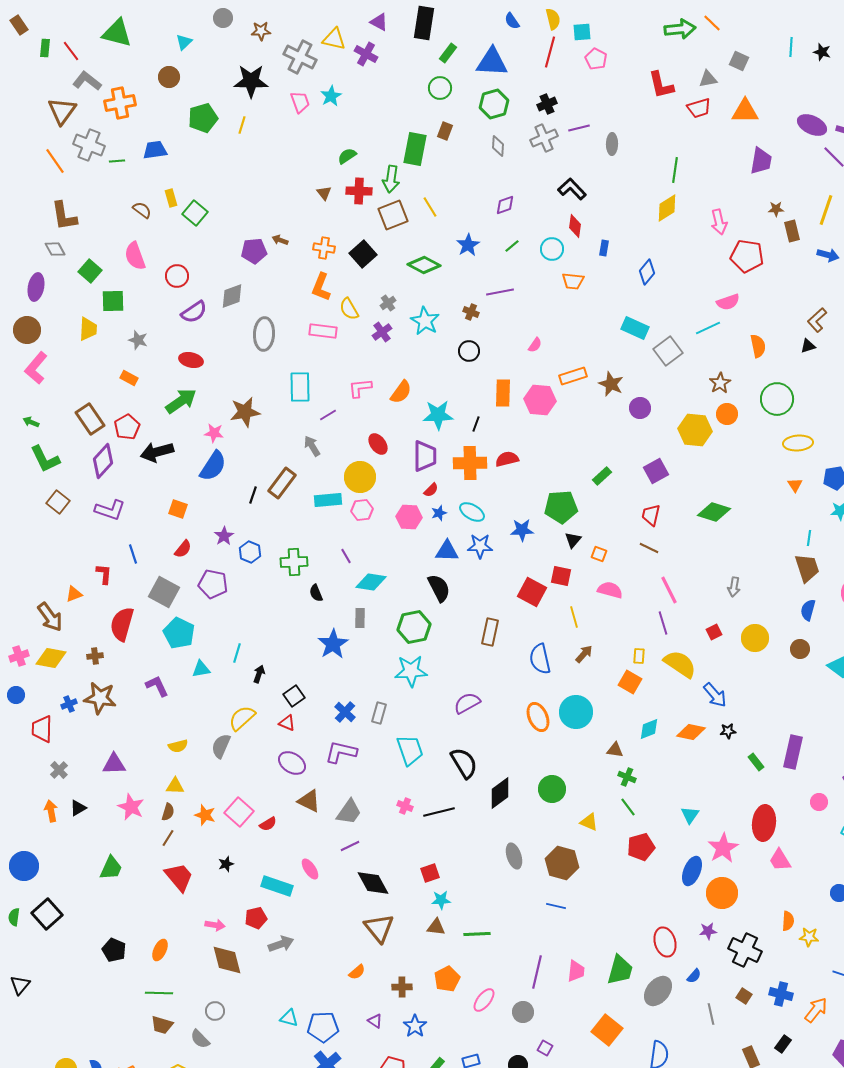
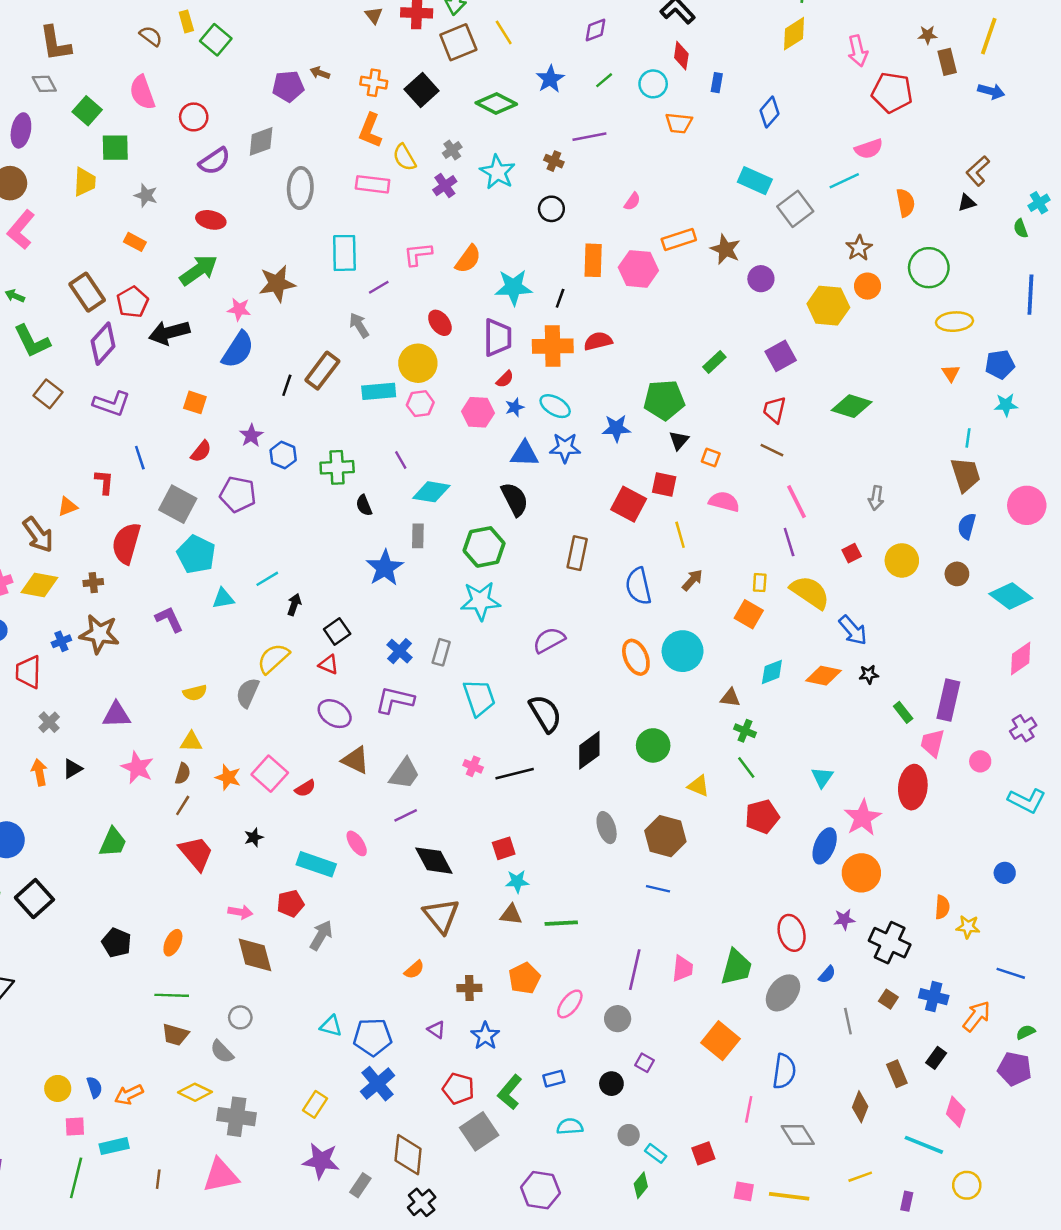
cyan line: (237, 653) -> (267, 579), turned 42
pink trapezoid: (780, 860) -> (932, 743), moved, turned 45
gray arrow: (281, 944) -> (321, 935), turned -40

